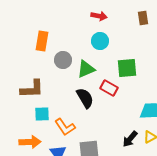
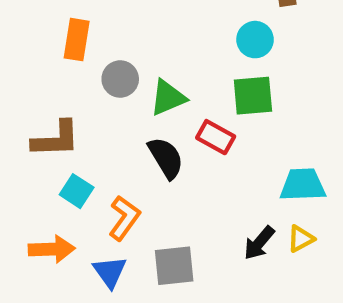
cyan circle: (100, 41) -> (255, 40), moved
cyan square: (42, 114) -> (77, 191), turned 35
orange L-shape: (65, 127) -> (124, 218), turned -110

